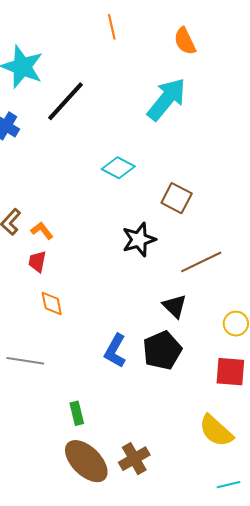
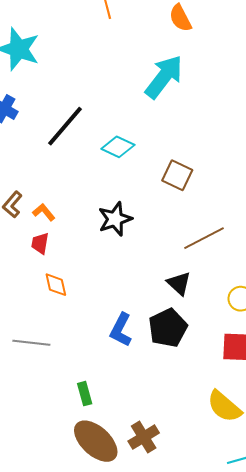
black line: (66, 101) -> (65, 126), moved
black star: (139, 240) -> (115, 219), moved

